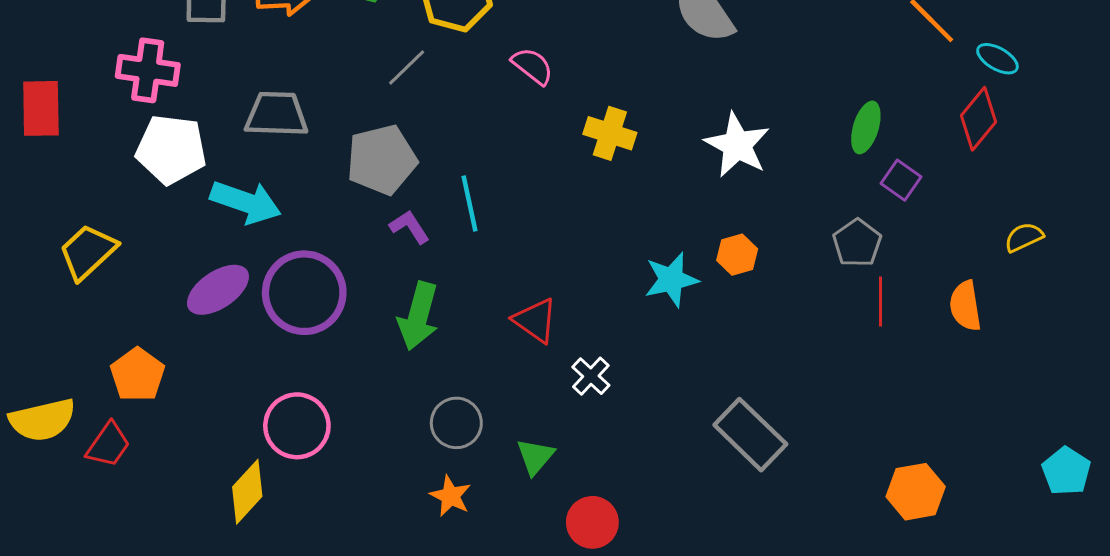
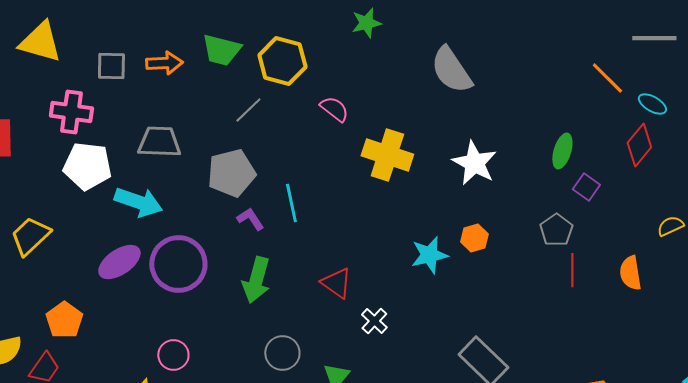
yellow cross: (610, 133) -> (387, 155), size x1.4
pink circle: (297, 426) -> (173, 355), size x0.7

